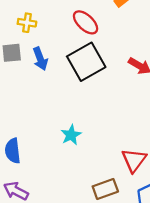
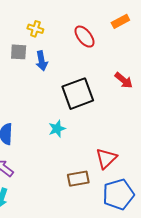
black square: (86, 62) -> (78, 94), moved

